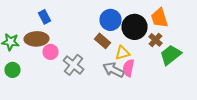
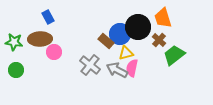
blue circle: (110, 20) -> (120, 34), moved
gray cross: (74, 65) -> (90, 65), moved

